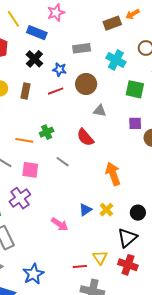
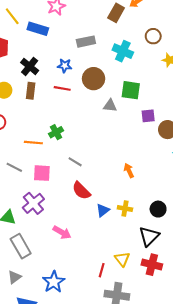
brown rectangle: (112, 23) -> (116, 13), turned -36
black cross: (34, 59) -> (30, 66), moved
green square: (135, 89) -> (131, 90), moved
red line: (56, 91) -> (62, 88), turned 35
red semicircle: (85, 137) -> (81, 191), moved
orange arrow: (113, 174) -> (129, 170), size x0.6
yellow cross: (106, 210) -> (125, 209), turned -32
pink arrow: (60, 224) -> (62, 232), moved
red line: (80, 266) -> (102, 270), turned -64

